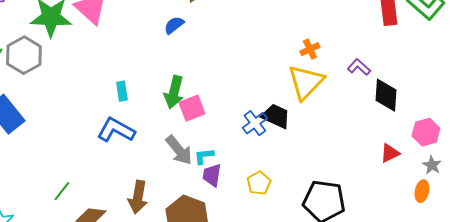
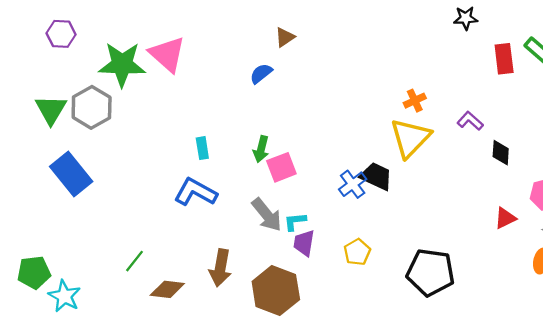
green arrow: (174, 92) -> (261, 149), size x0.7
black diamond: (386, 95) -> (501, 153), size x0.7

